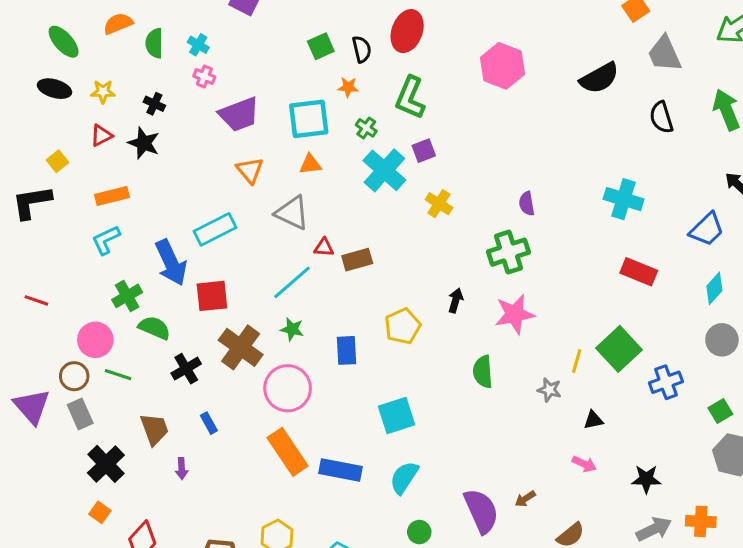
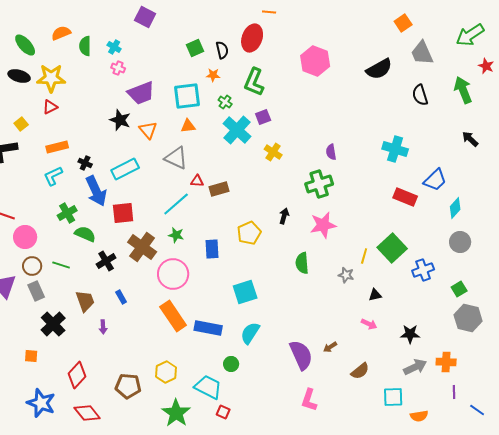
yellow star: (103, 92) -> (51, 78), size x1.8
black cross: (154, 104) -> (85, 163), moved
black star: (144, 143) -> (120, 120), moved
blue trapezoid: (707, 229) -> (435, 180), moved
pink circle: (95, 340) -> (25, 237), moved
orange square: (100, 512) -> (31, 356), moved, turned -32
green circle: (419, 532) -> (231, 364), moved

